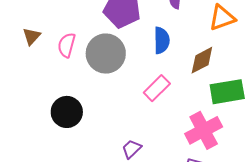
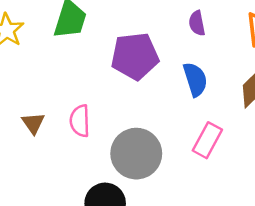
gray circle: (106, 54) -> (136, 154), moved

